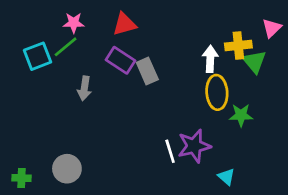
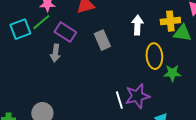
white arrow: (210, 59) -> (137, 25), moved
purple rectangle: (121, 60) -> (65, 32), moved
green triangle: (254, 62) -> (182, 33), turned -42

